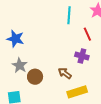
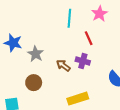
gray star: (20, 65) -> (36, 54), moved
brown arrow: (65, 73) -> (63, 65), moved

